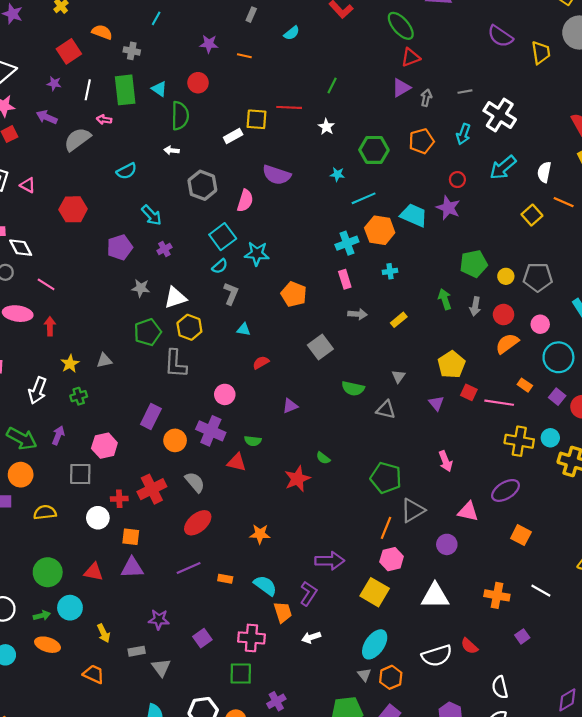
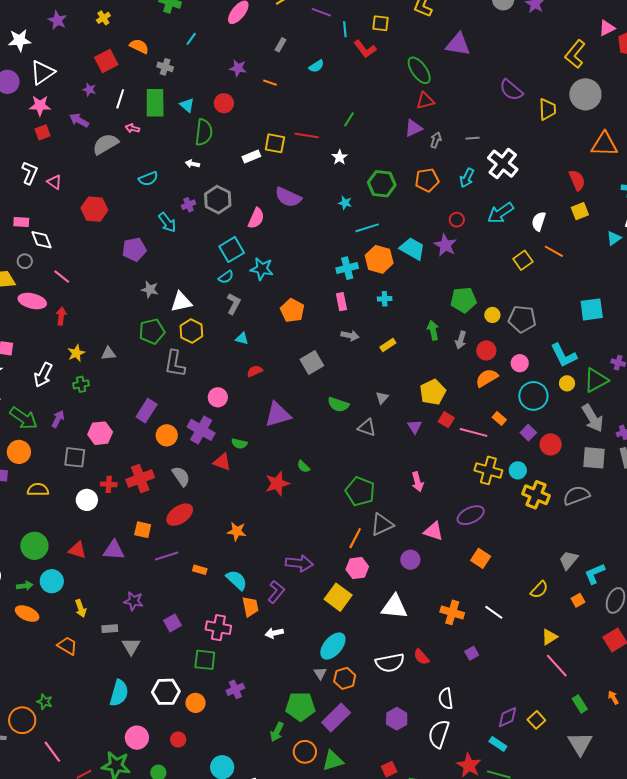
purple cross: (164, 249) -> (188, 205), moved
purple triangle: (290, 406) -> (278, 415), size x1.8
orange square: (131, 537) -> (143, 530), moved

